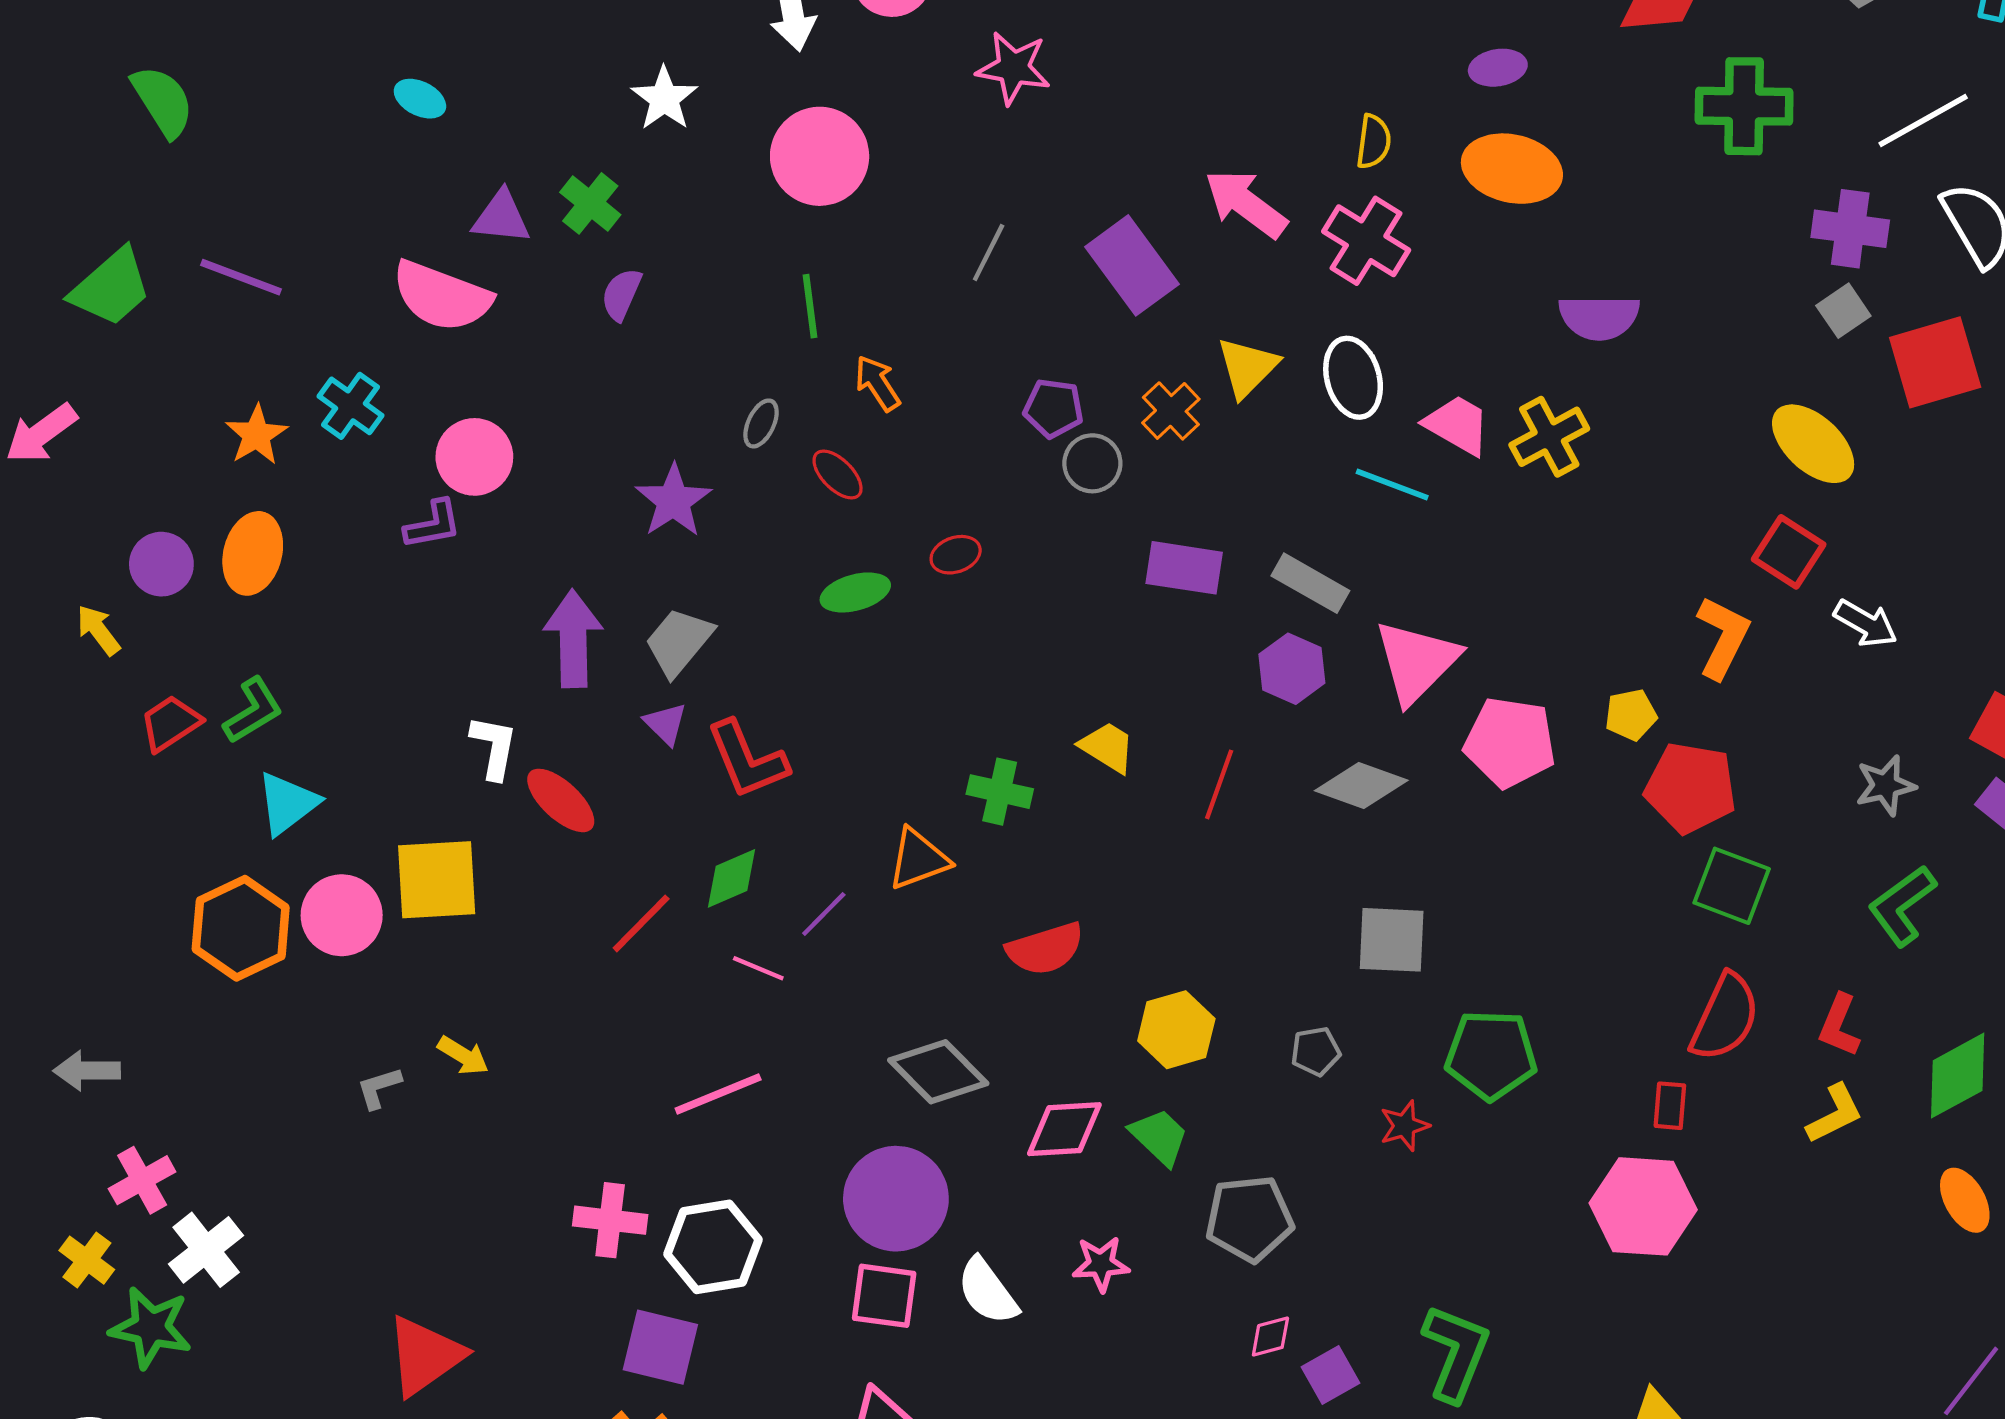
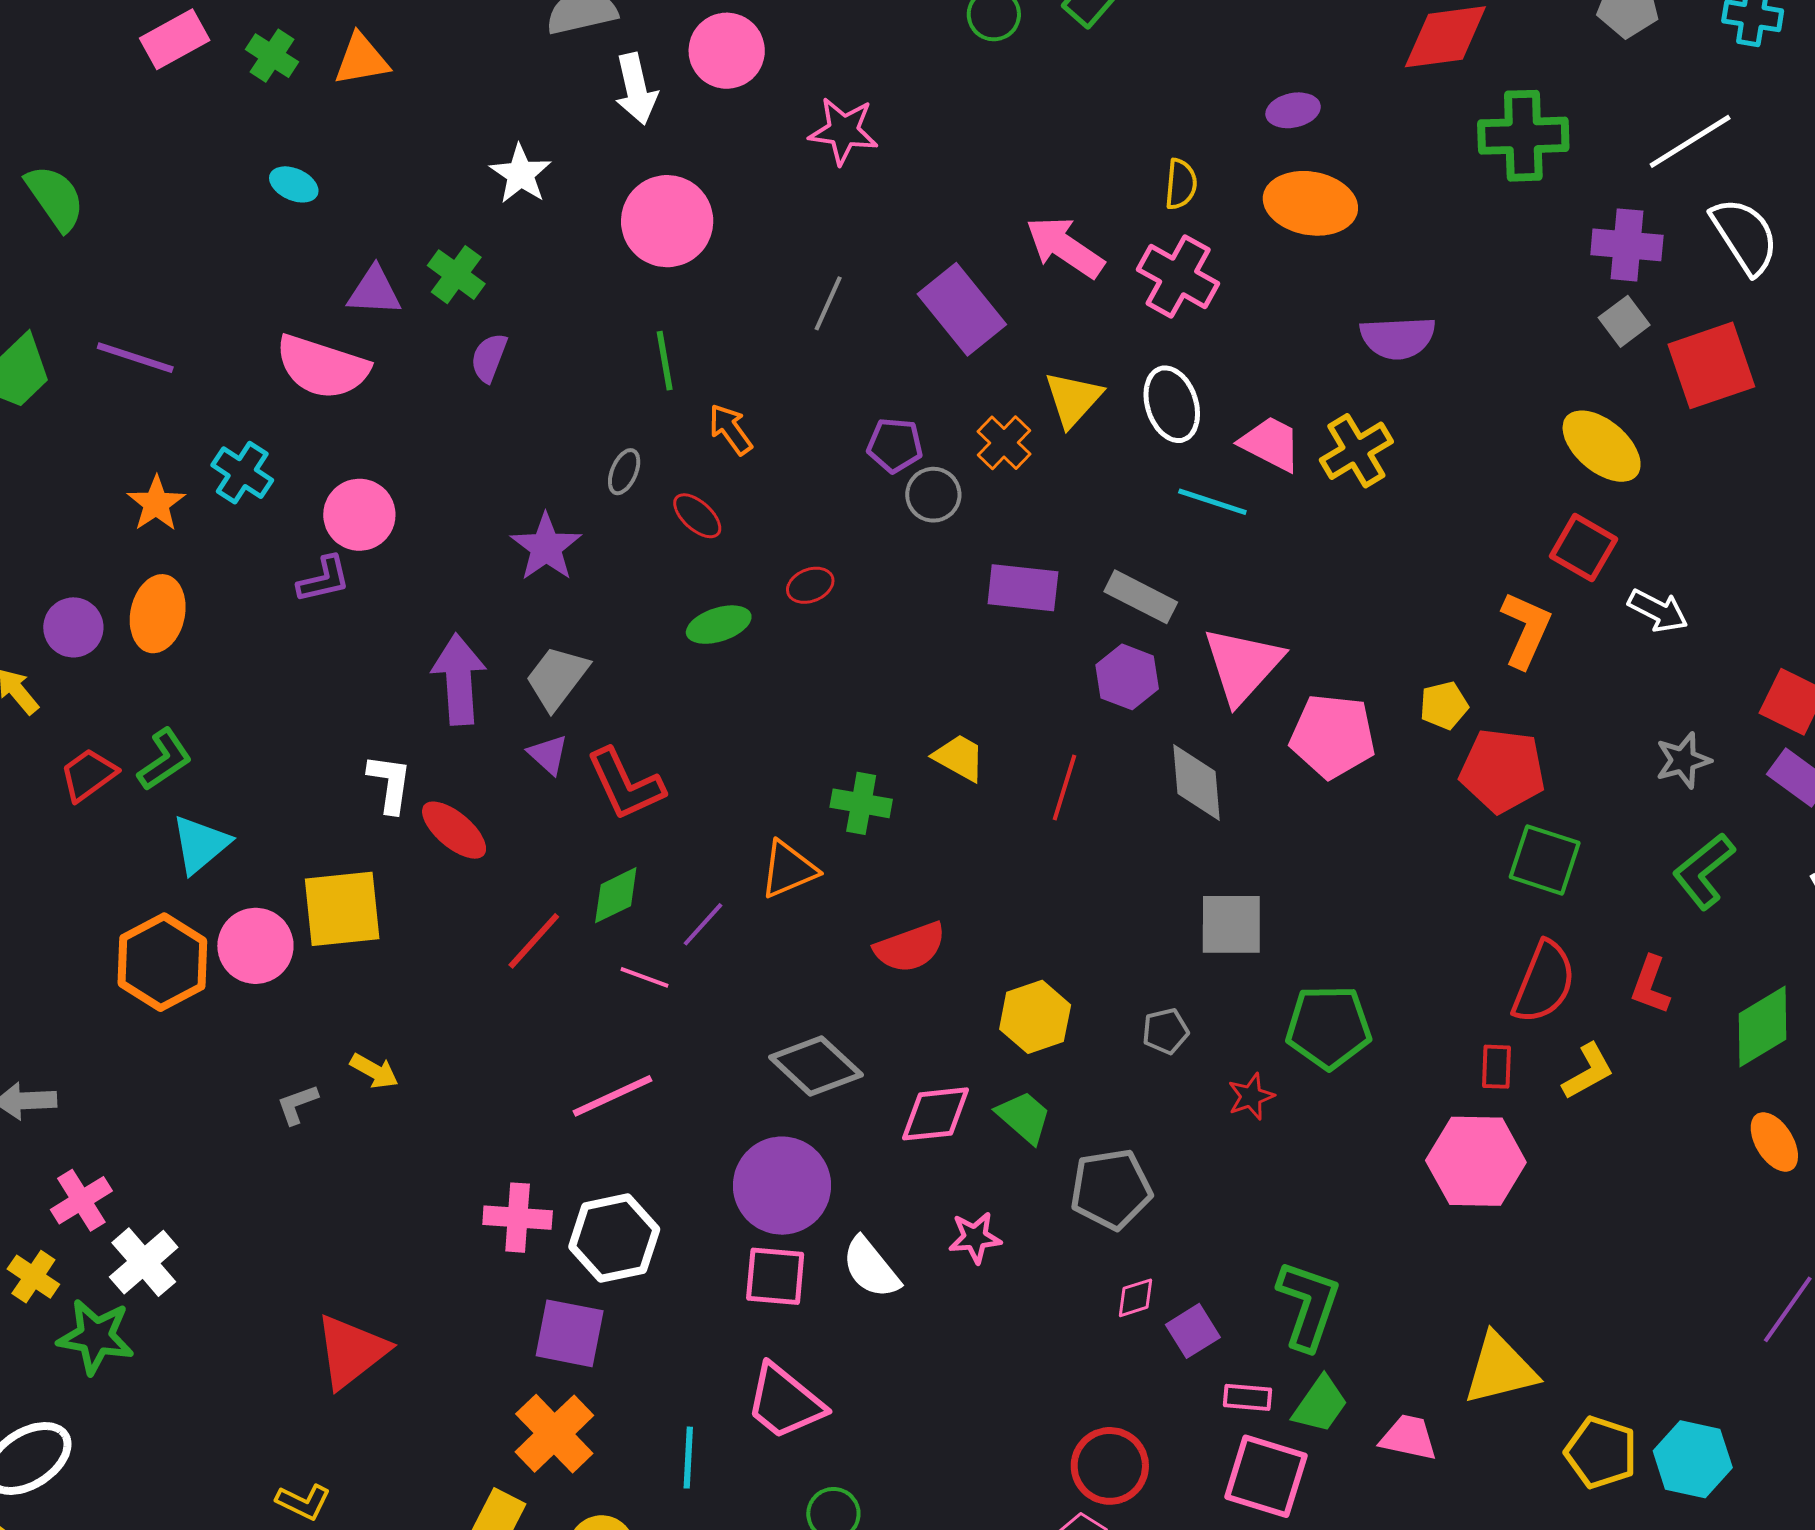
gray diamond: (1361, 786) -> (1197, 782), turned 68
yellow L-shape: (1835, 1114) -> (1588, 1071), moved

